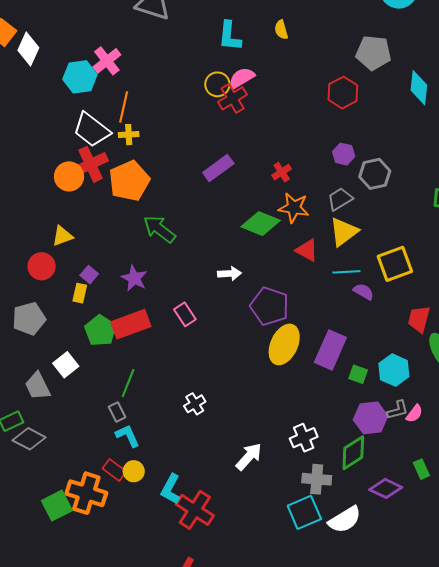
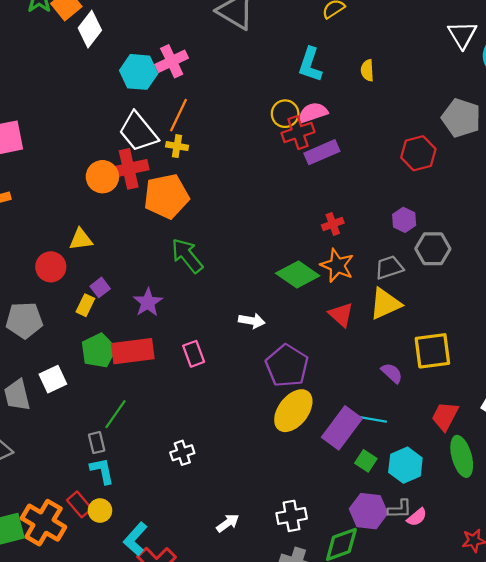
purple rectangle: (218, 168) -> (322, 152), moved
cyan line: (346, 272) -> (371, 419), moved
white arrow: (249, 457) -> (228, 523), size x0.7

